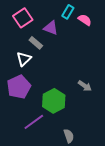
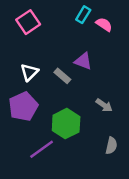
purple triangle: (51, 28) -> (83, 61), moved
gray rectangle: (36, 43) -> (62, 76), moved
gray semicircle: (69, 136) -> (111, 146), moved, turned 32

